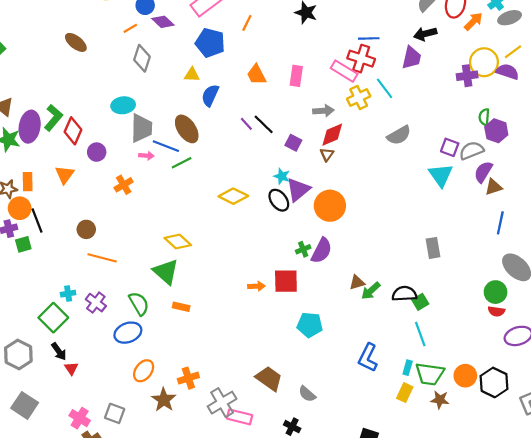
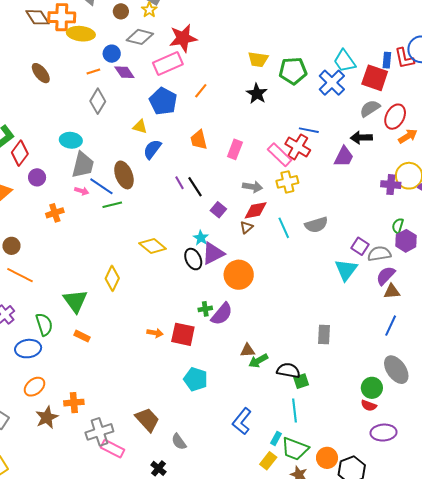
cyan line: (385, 88) -> (284, 228), moved
yellow diamond: (178, 242) -> (112, 278), moved, turned 60

